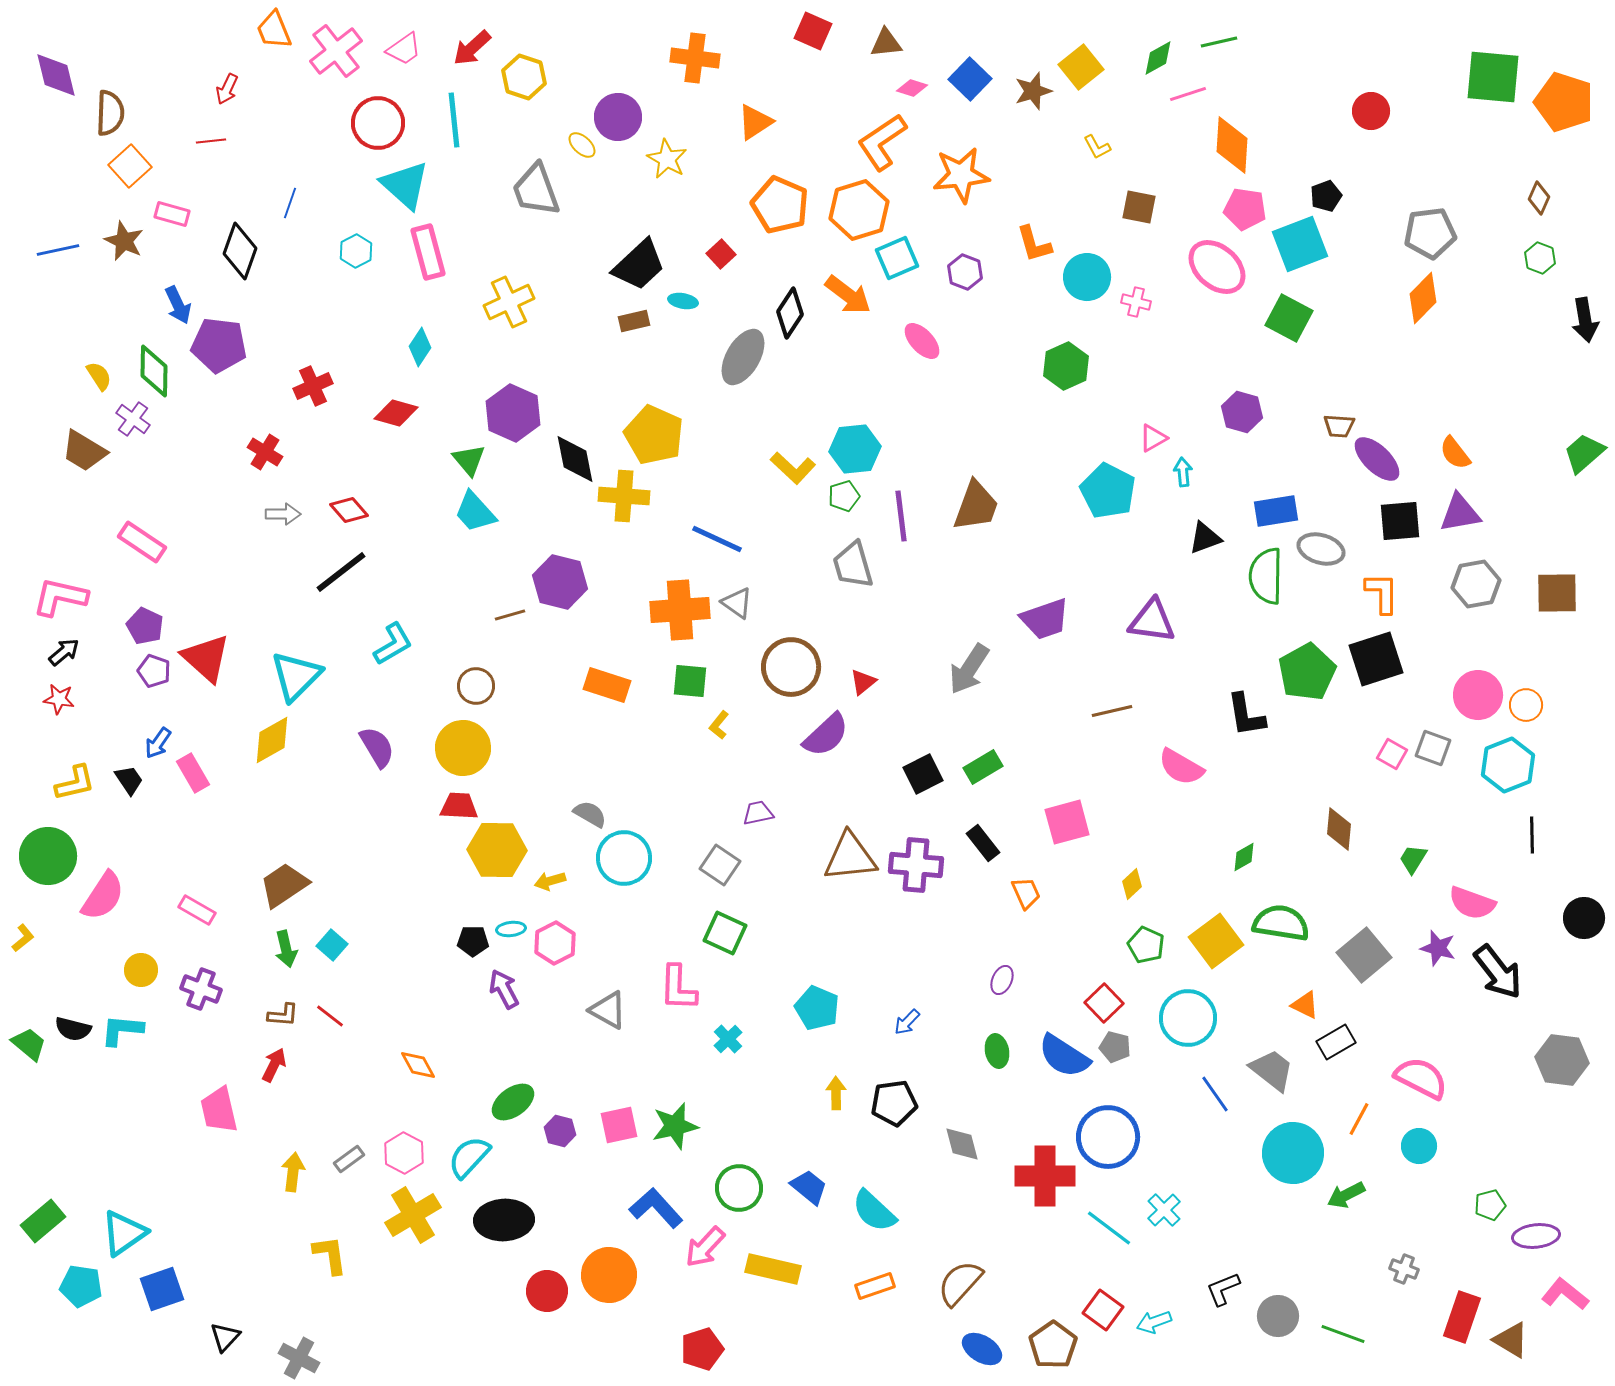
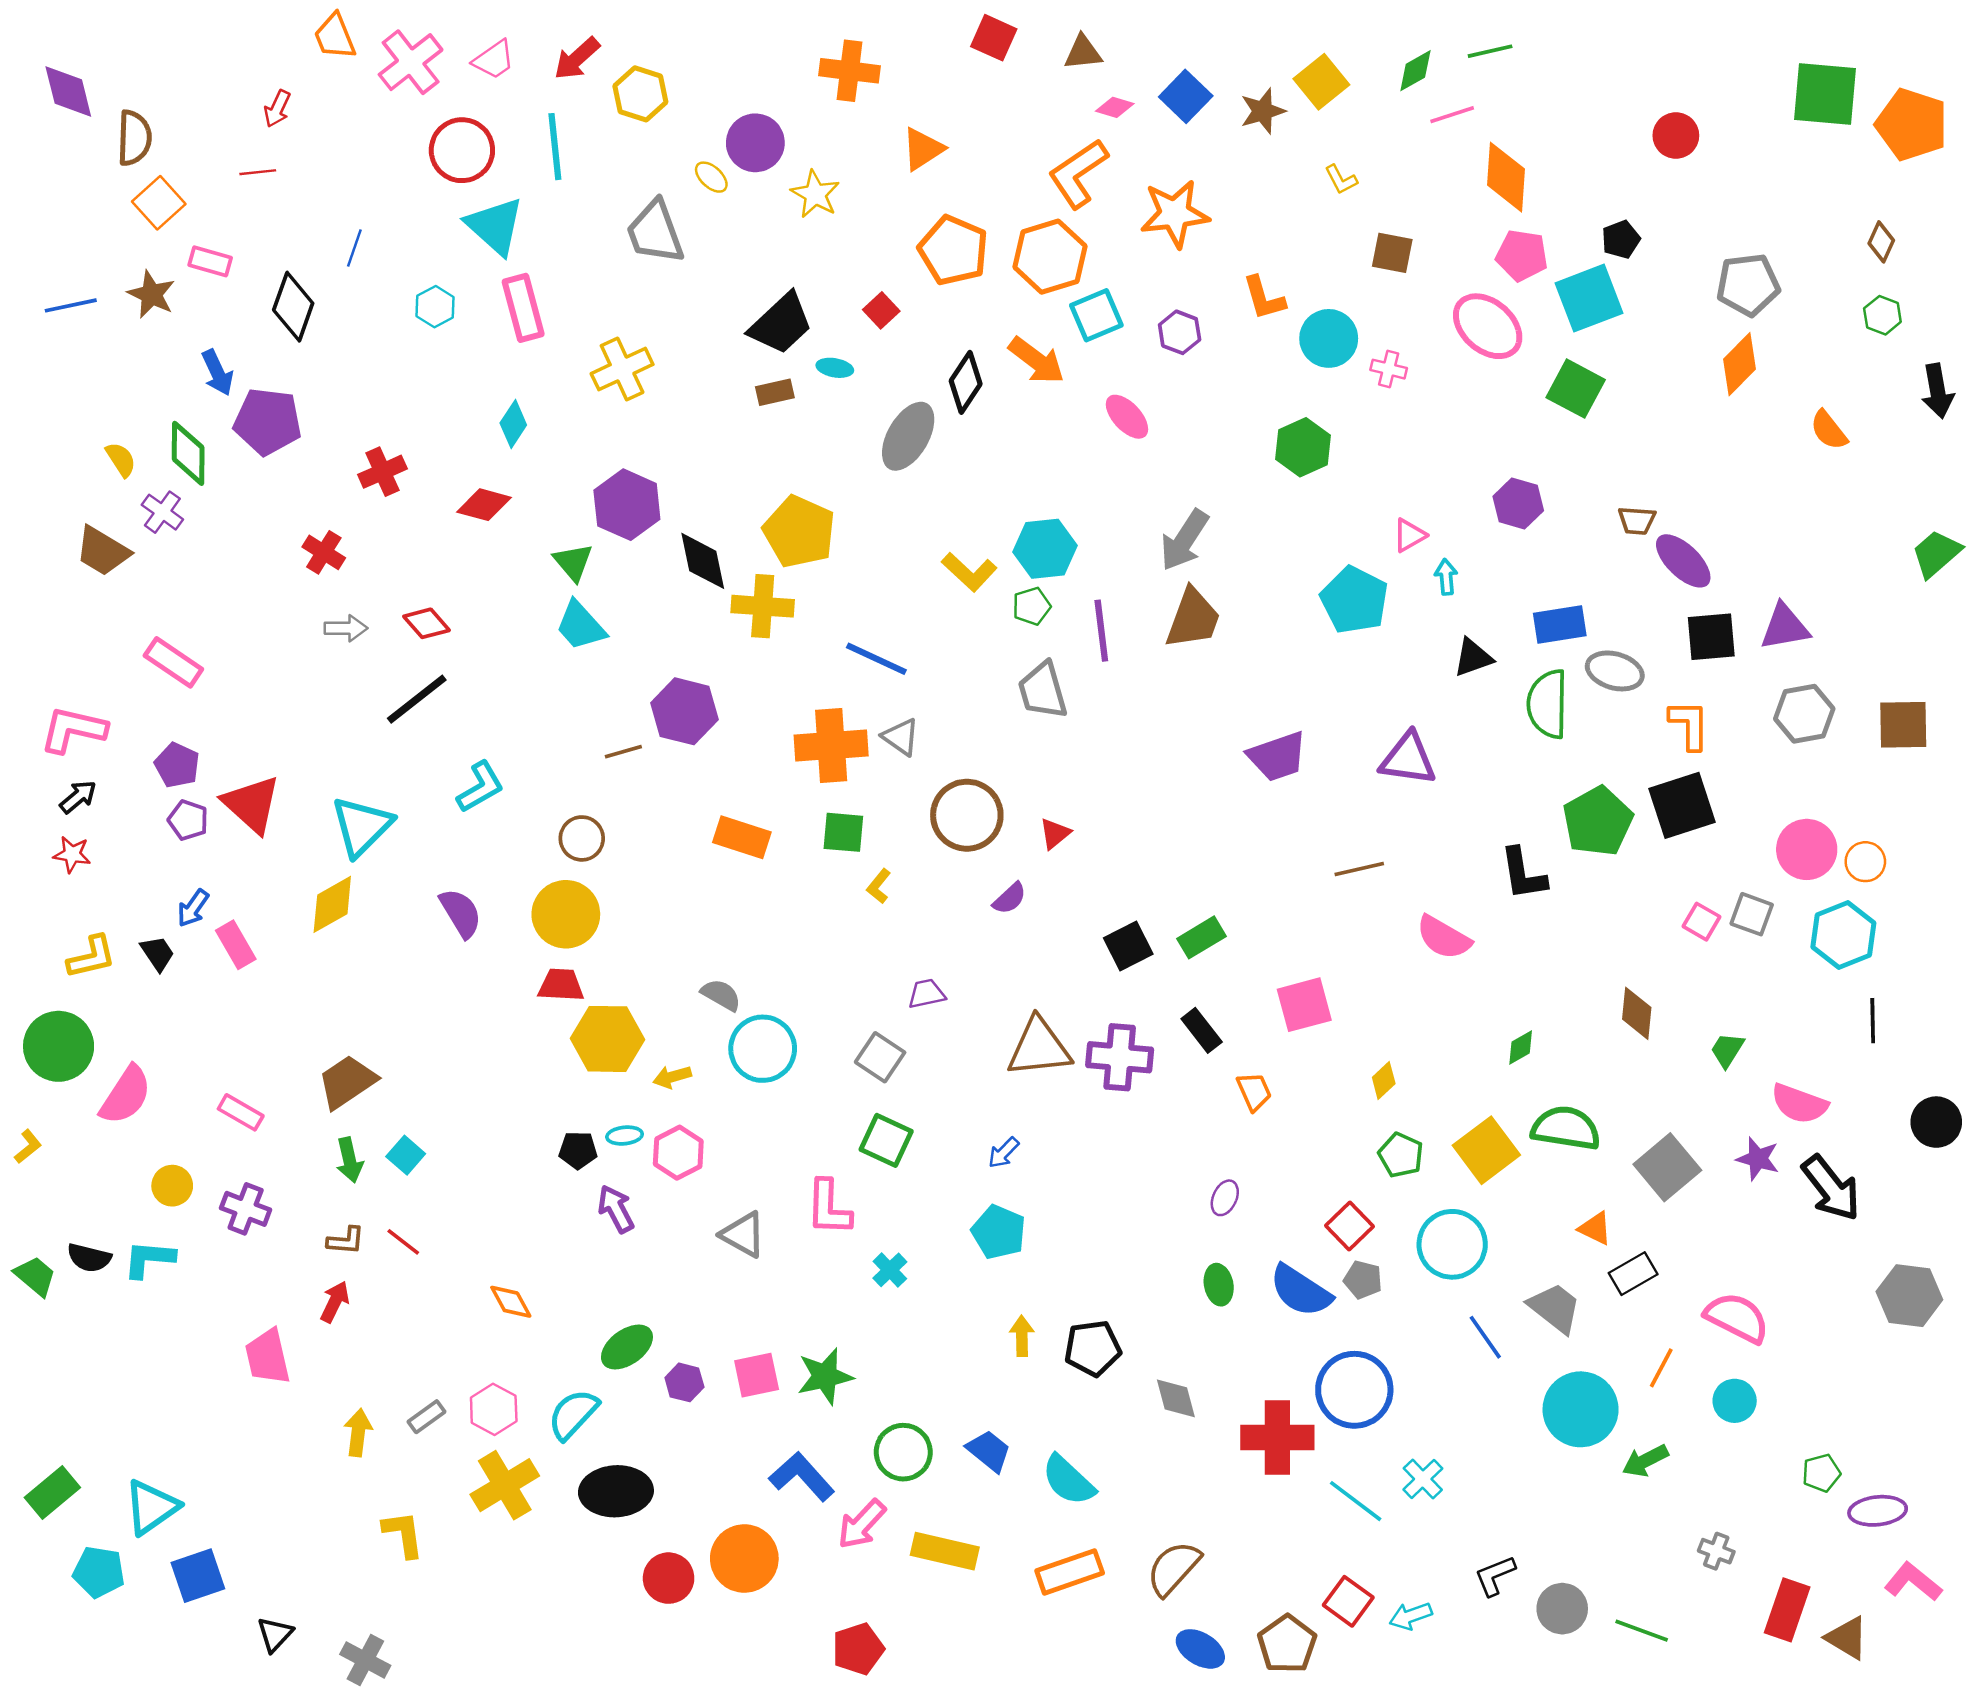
orange semicircle: (1455, 453) -> (1829, 430), moved
gray arrow: (969, 669) -> (1184, 540), moved
purple semicircle: (826, 735) -> (1010, 898), size x0.6
blue arrow: (907, 1022) -> (1004, 1153), moved
orange rectangle: (875, 1286) -> (1070, 1572), size x1.4

